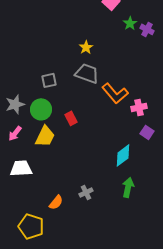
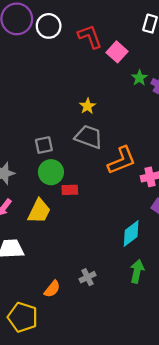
orange L-shape: (115, 93) -> (122, 160), turned -72
green circle: (41, 109) -> (51, 172), moved
red rectangle: (71, 118) -> (70, 190), turned -64

